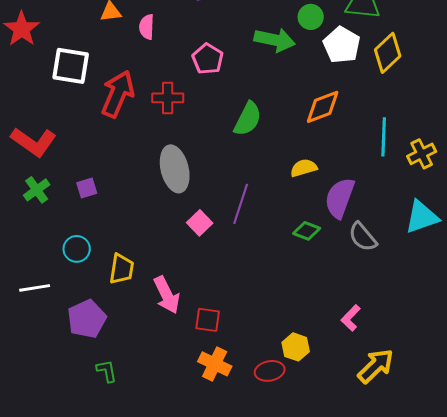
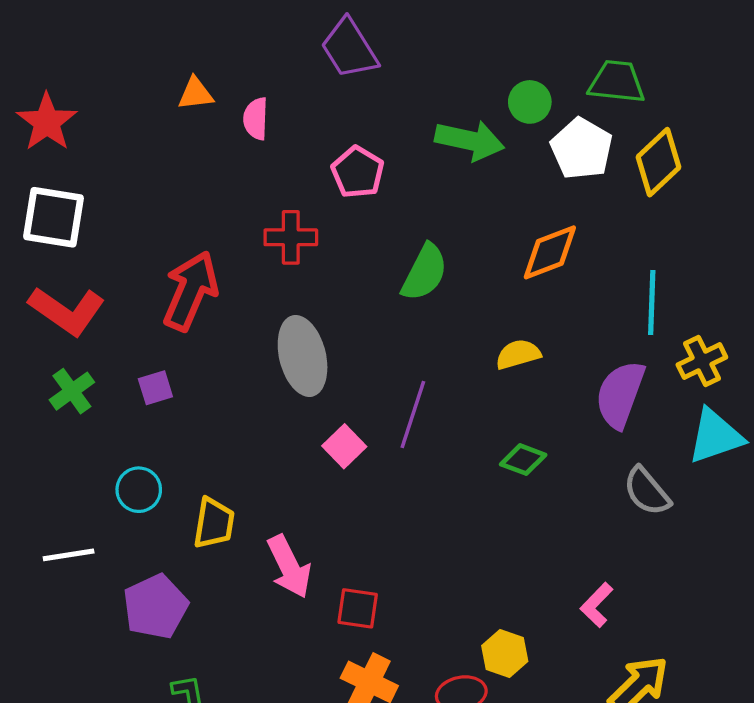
white square: (71, 66) -> (53, 217), moved
red arrow: (118, 94) -> (191, 291), moved
yellow cross: (422, 154) -> (702, 361), moved
purple semicircle: (340, 198) -> (620, 394), moved
gray semicircle: (363, 237) -> (647, 491), moved

